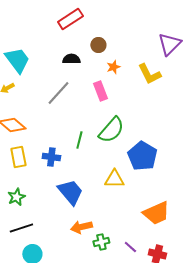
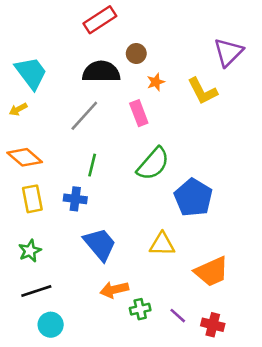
black semicircle: (71, 59) -> (101, 72), size x1.6
green line: (79, 140) -> (92, 165), moved
yellow triangle: (114, 179) -> (162, 244), moved

